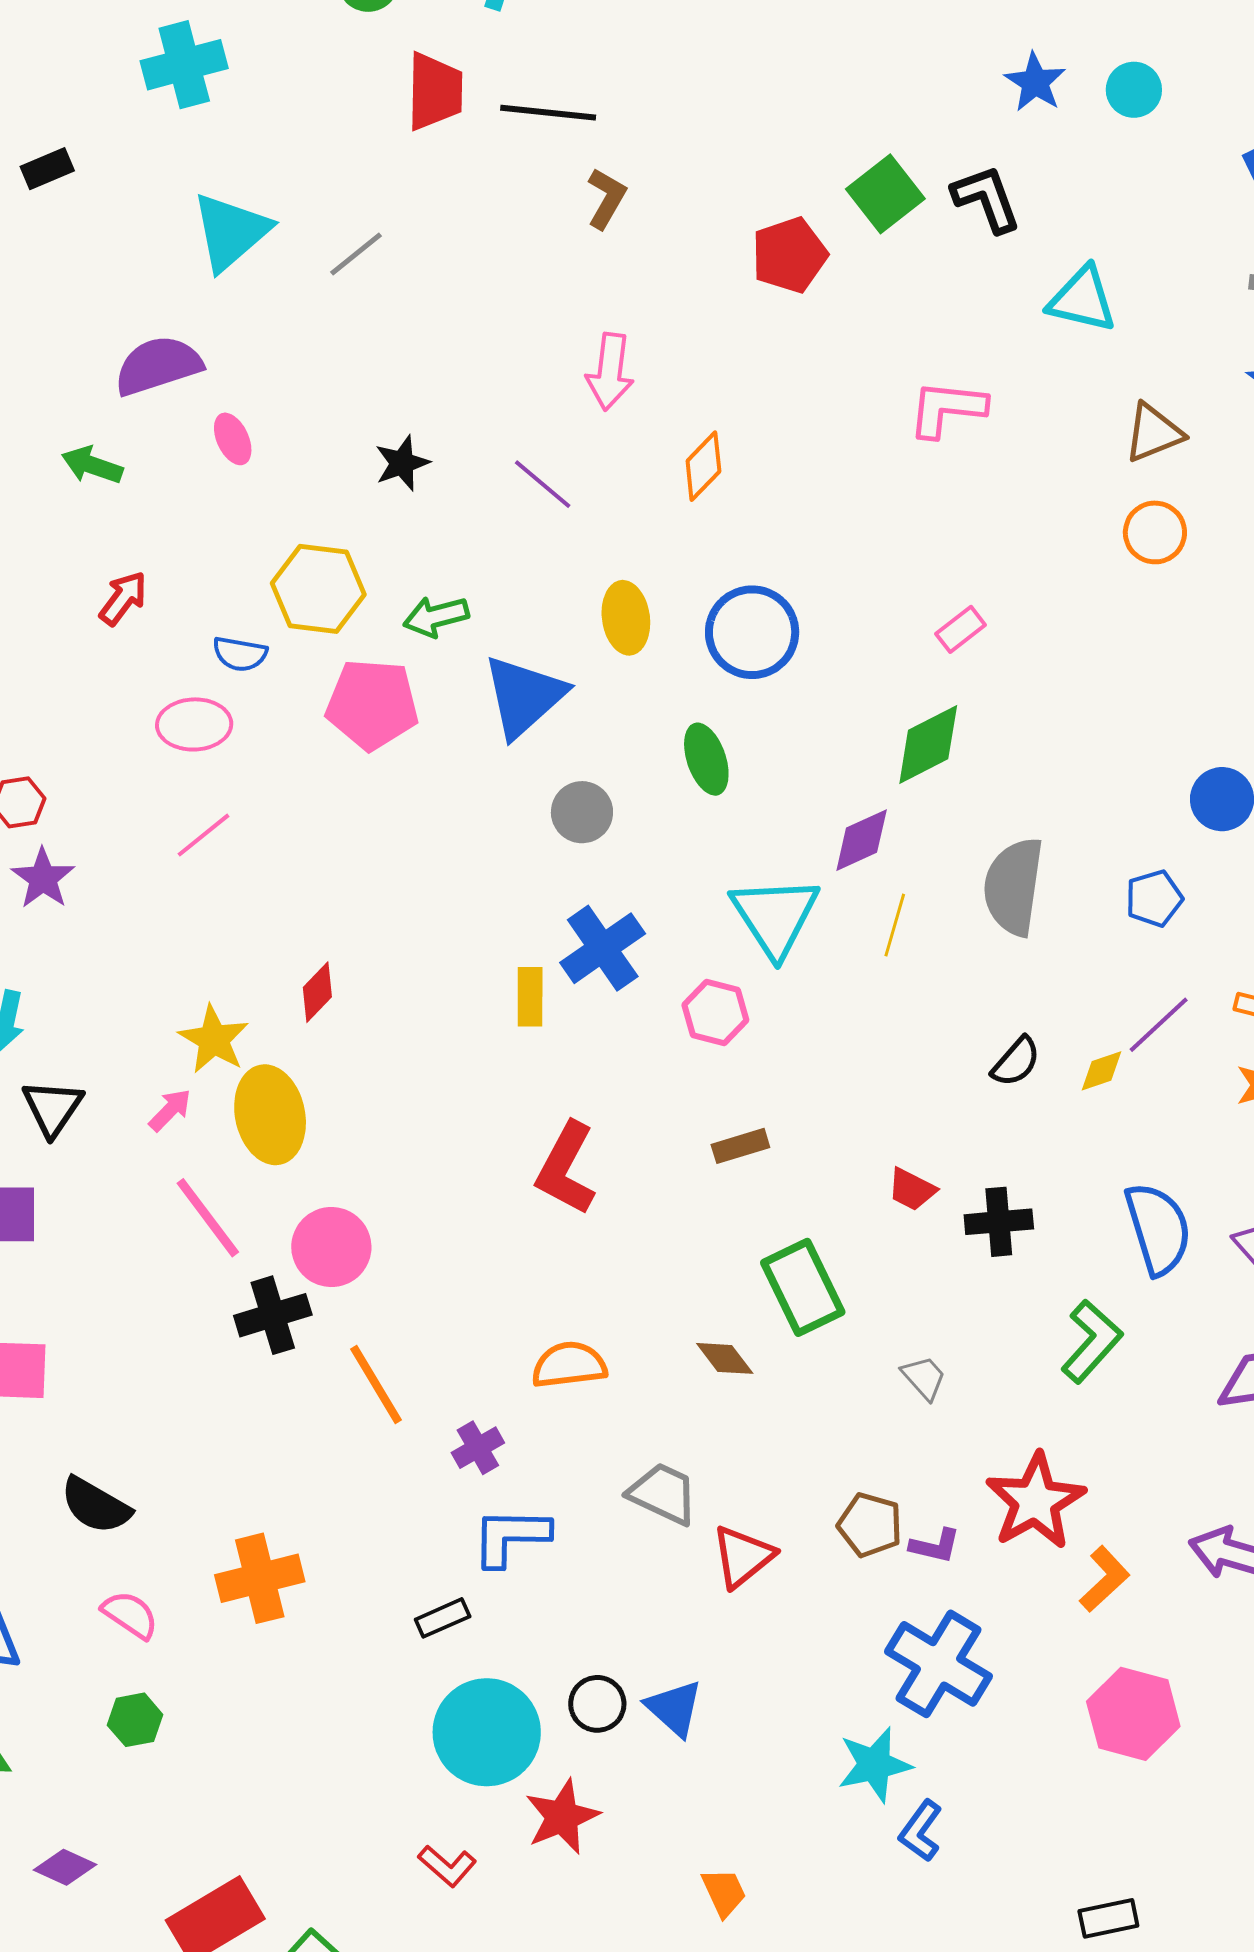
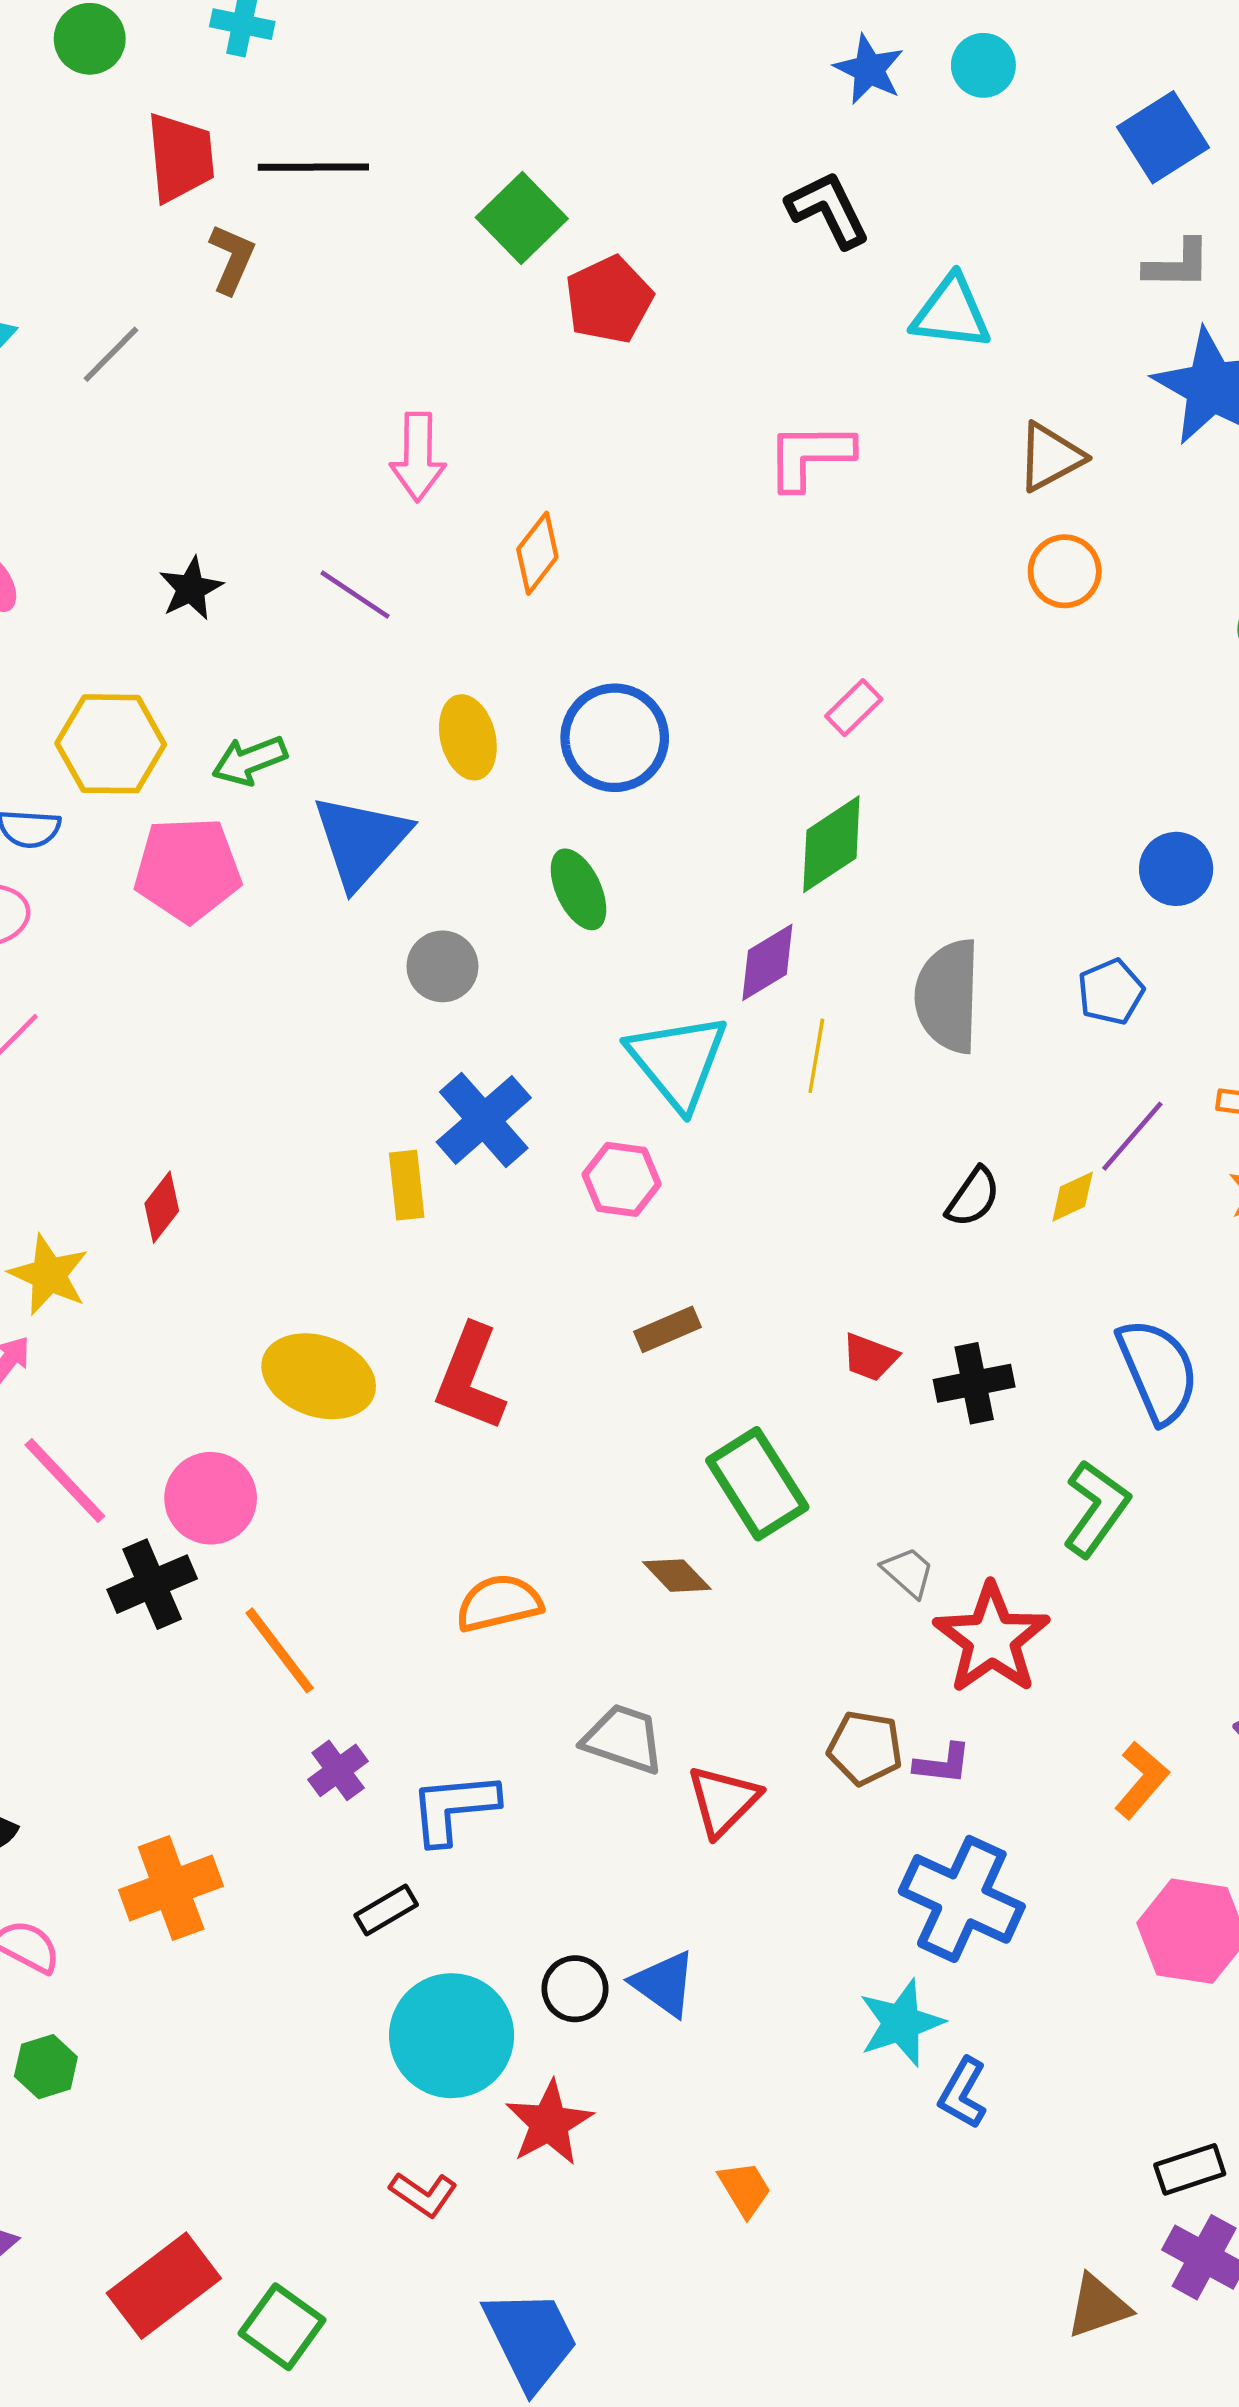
green square: (885, 194) -> (522, 218), moved
brown L-shape: (606, 198) -> (232, 259), moved
yellow ellipse: (270, 1115) -> (319, 1376), moved, turned -52
purple cross: (478, 1448) -> (338, 1770), moved
red star: (1035, 1501) -> (992, 1639), moved

